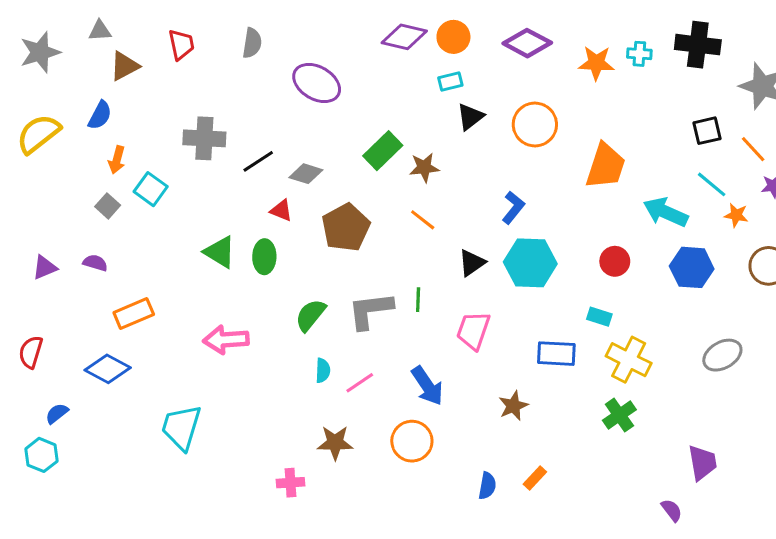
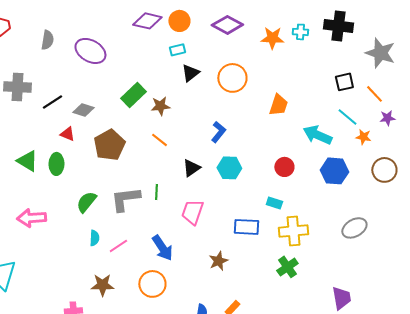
gray semicircle: (252, 43) -> (47, 40), moved
orange trapezoid: (606, 166) -> (278, 105), size x0.7
cyan hexagon: (530, 263) -> (229, 168), size x0.7
yellow cross: (629, 360) -> (293, 231), turned -32

